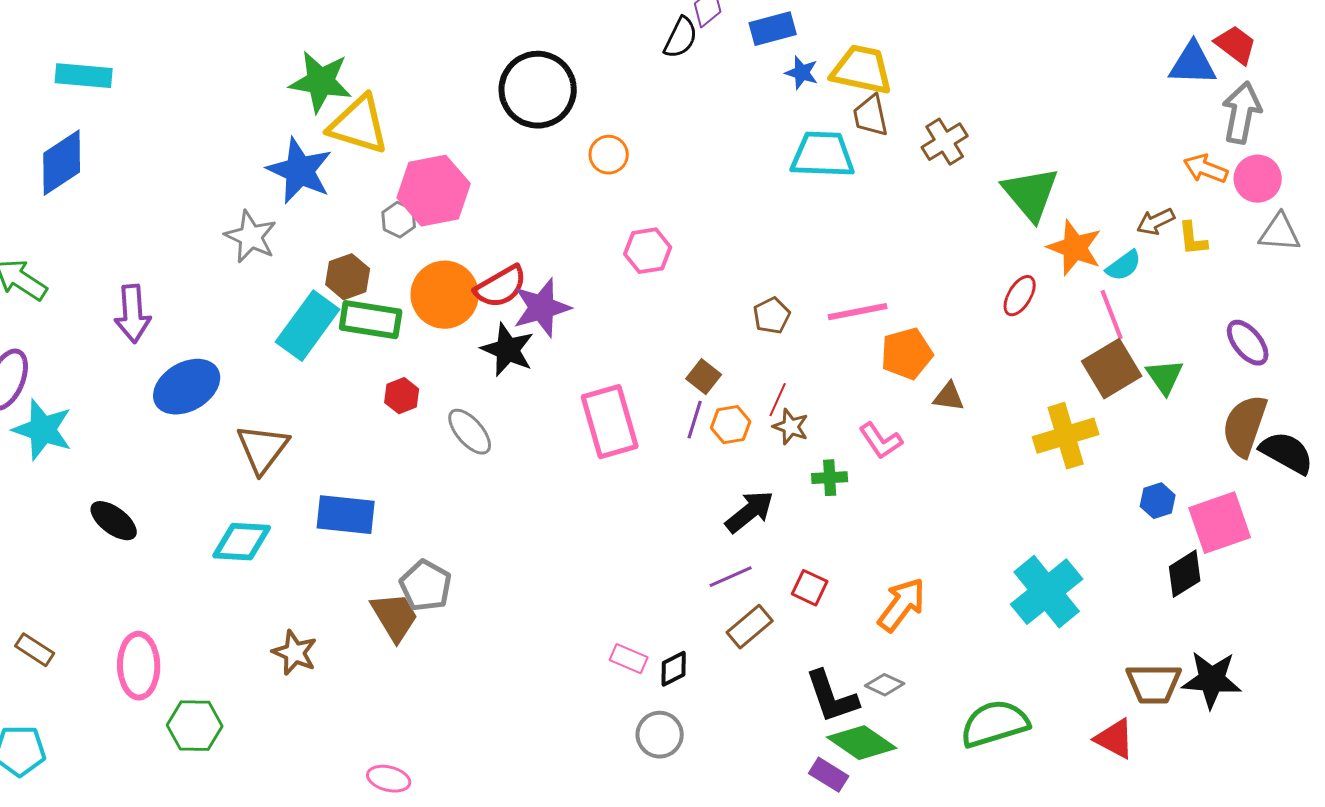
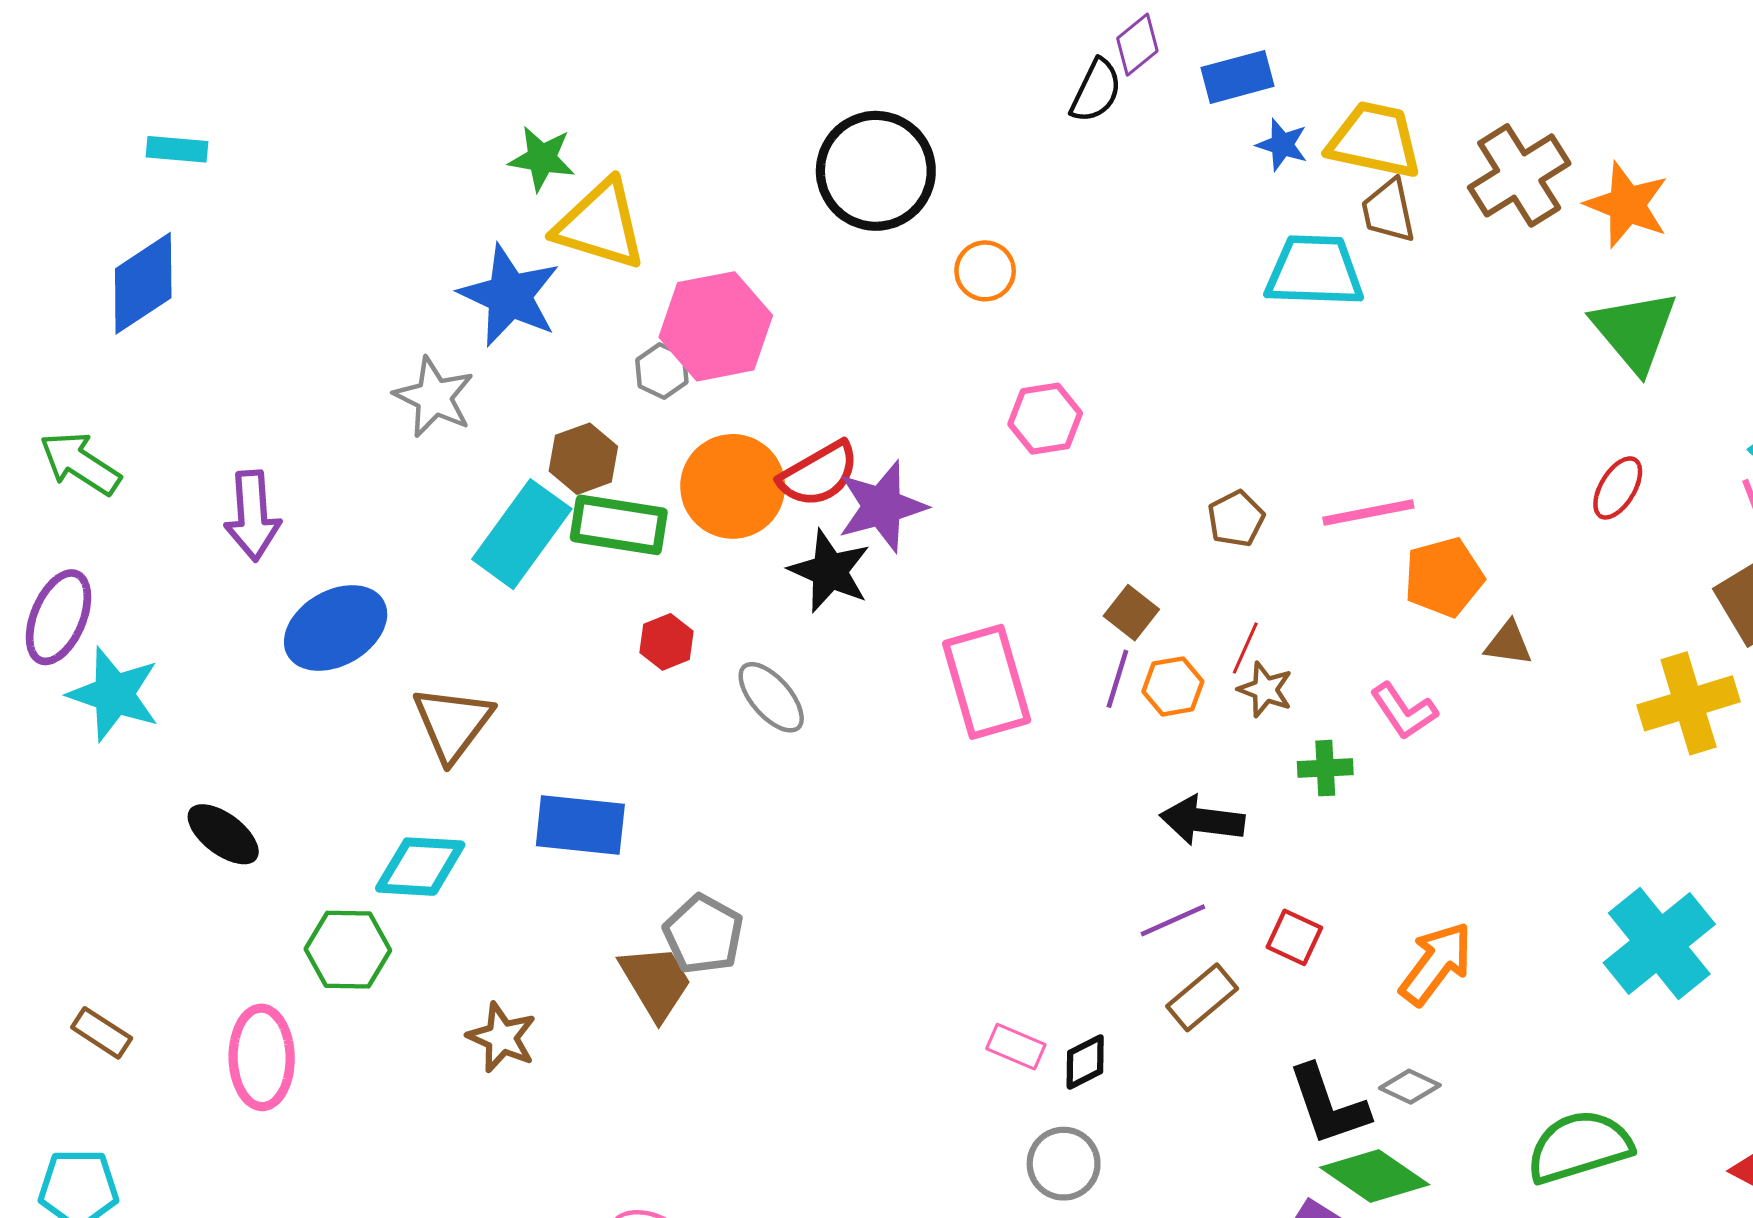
cyan rectangle: (84, 76) -> (177, 149), size x0.7
green star: (321, 82) -> (542, 159), size x0.7
brown cross: (945, 142) -> (1519, 175), moved, size x1.4
orange star: (1075, 248) -> (1627, 205), moved
black arrow: (750, 512) -> (1202, 820), turned -134
green hexagon: (195, 726) -> (348, 950), moved

